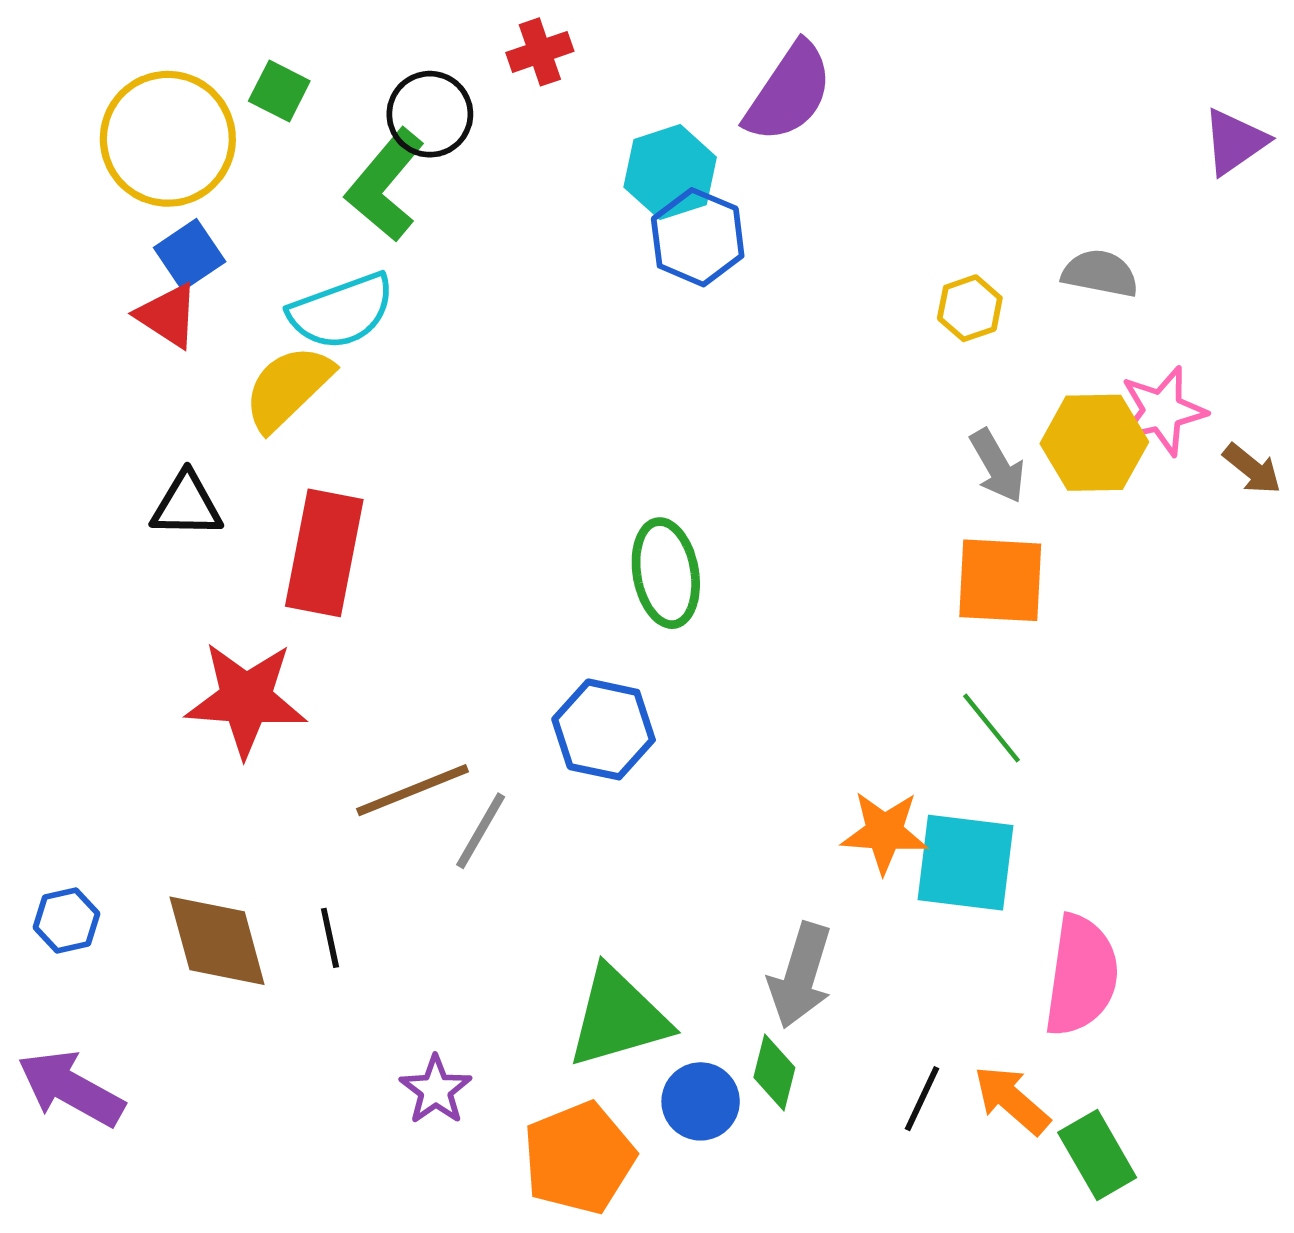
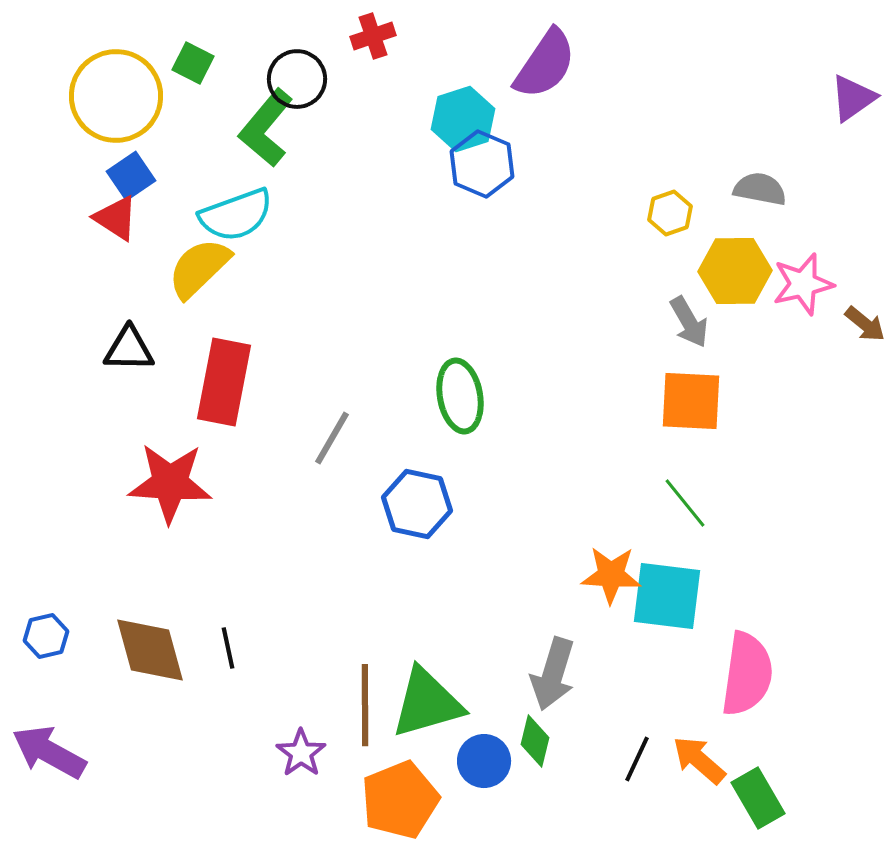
yellow hexagon: (1094, 443) -> (735, 271), moved
brown line: (412, 790) -> (365, 705), moved, turned -68
gray line: (481, 831) -> (332, 438), moved

